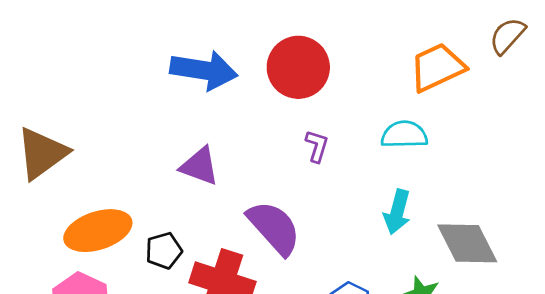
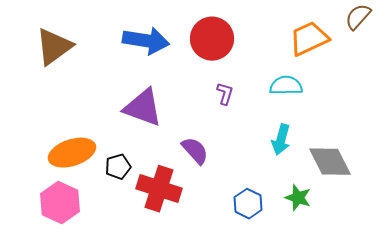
brown triangle: (42, 153) -> (54, 47), moved
purple triangle: (199, 166) -> (143, 108), size x1.4
purple semicircle: (274, 228) -> (195, 151), size x0.7

